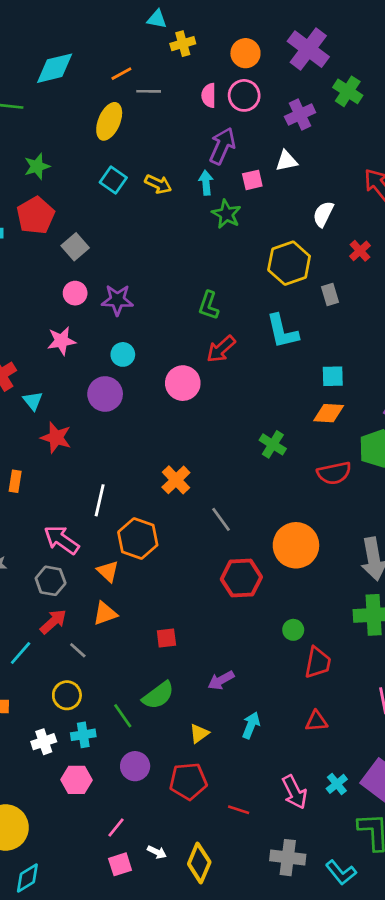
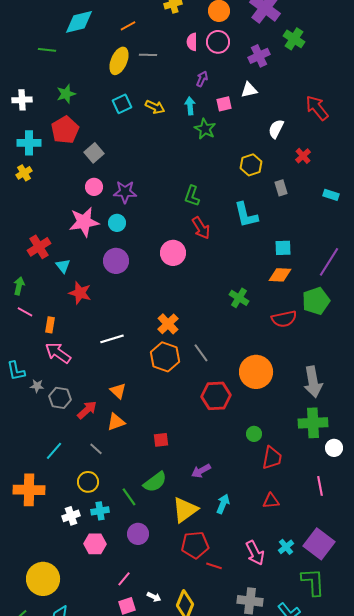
gray line: (149, 91) -> (148, 55), moved
purple arrow: (222, 146) -> (202, 79), size x0.6
cyan square: (113, 180) -> (122, 104), turned 30
yellow hexagon: (289, 263) -> (251, 165), size x0.7
pink star: (61, 341) -> (84, 222), size x1.4
red arrow: (221, 349) -> (201, 228), turned -80
cyan circle: (123, 354) -> (117, 223), moved
white line: (100, 500) -> (112, 339), turned 60
orange hexagon: (138, 539) -> (165, 357), moved
pink arrow: (61, 540) -> (58, 353), moved
gray hexagon: (51, 581) -> (60, 398), moved
red arrow: (53, 622) -> (87, 410), moved
yellow triangle: (199, 733) -> (185, 510), size x1.8
red pentagon: (188, 781) -> (195, 545), moved

